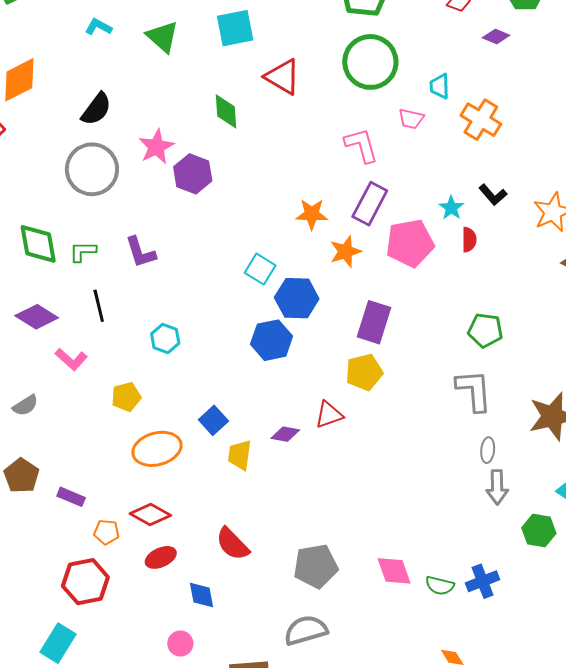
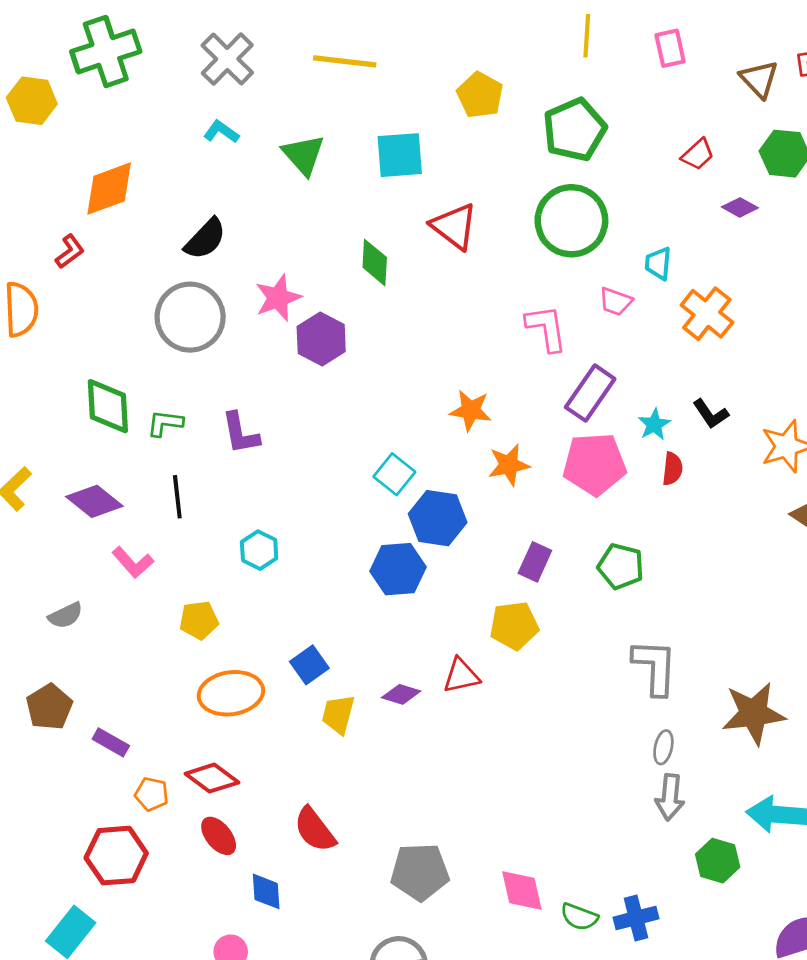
purple rectangle: (370, 204) -> (590, 393), moved
purple rectangle: (374, 322) -> (535, 562), size x0.7
green pentagon: (485, 330) -> (621, 566), moved
red ellipse: (161, 557) -> (219, 836), turned 68

